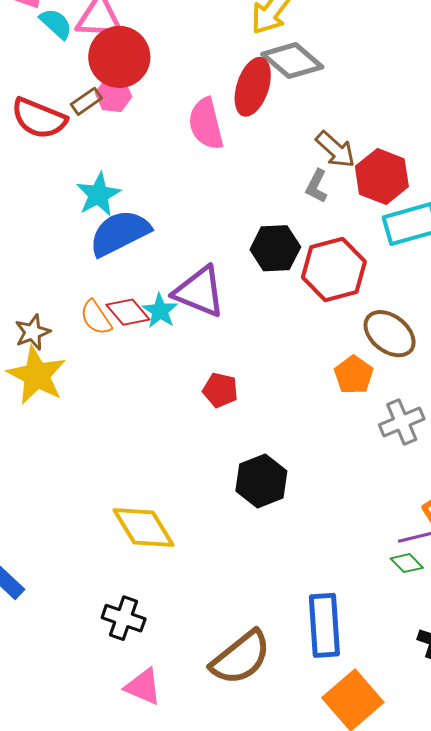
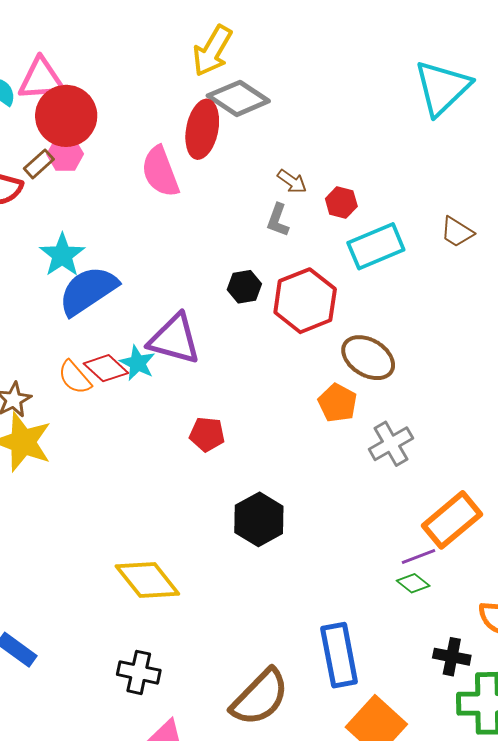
brown arrow: (335, 149) -> (292, 181), size x0.7
red hexagon: (382, 176) -> (341, 203), size x0.6
black hexagon: (275, 248) -> (244, 287), size x0.7

